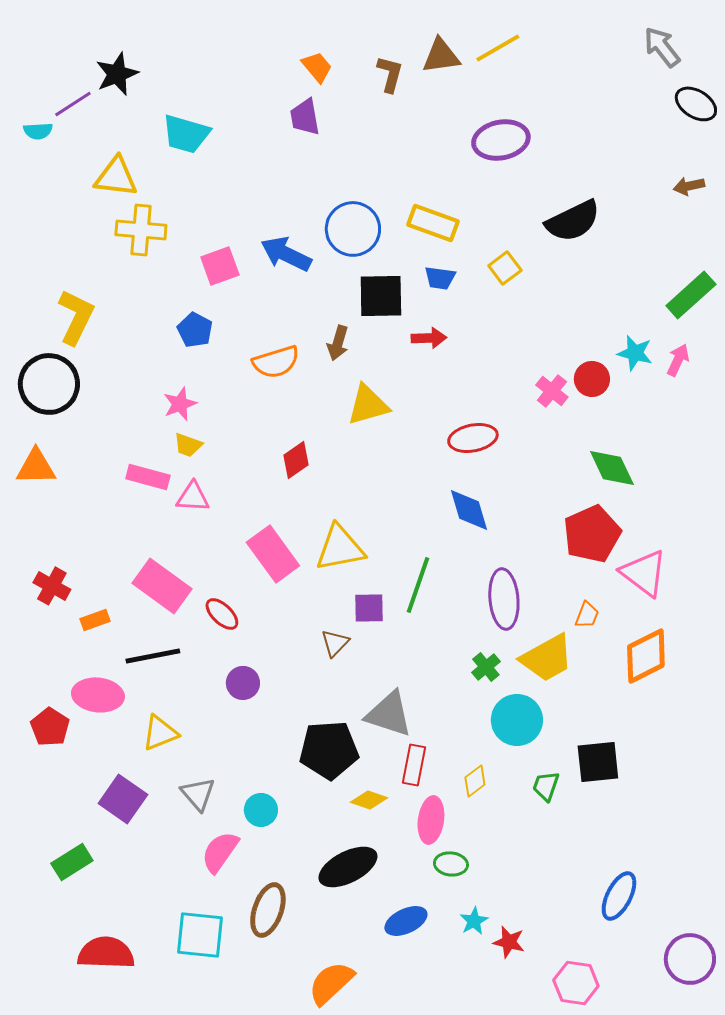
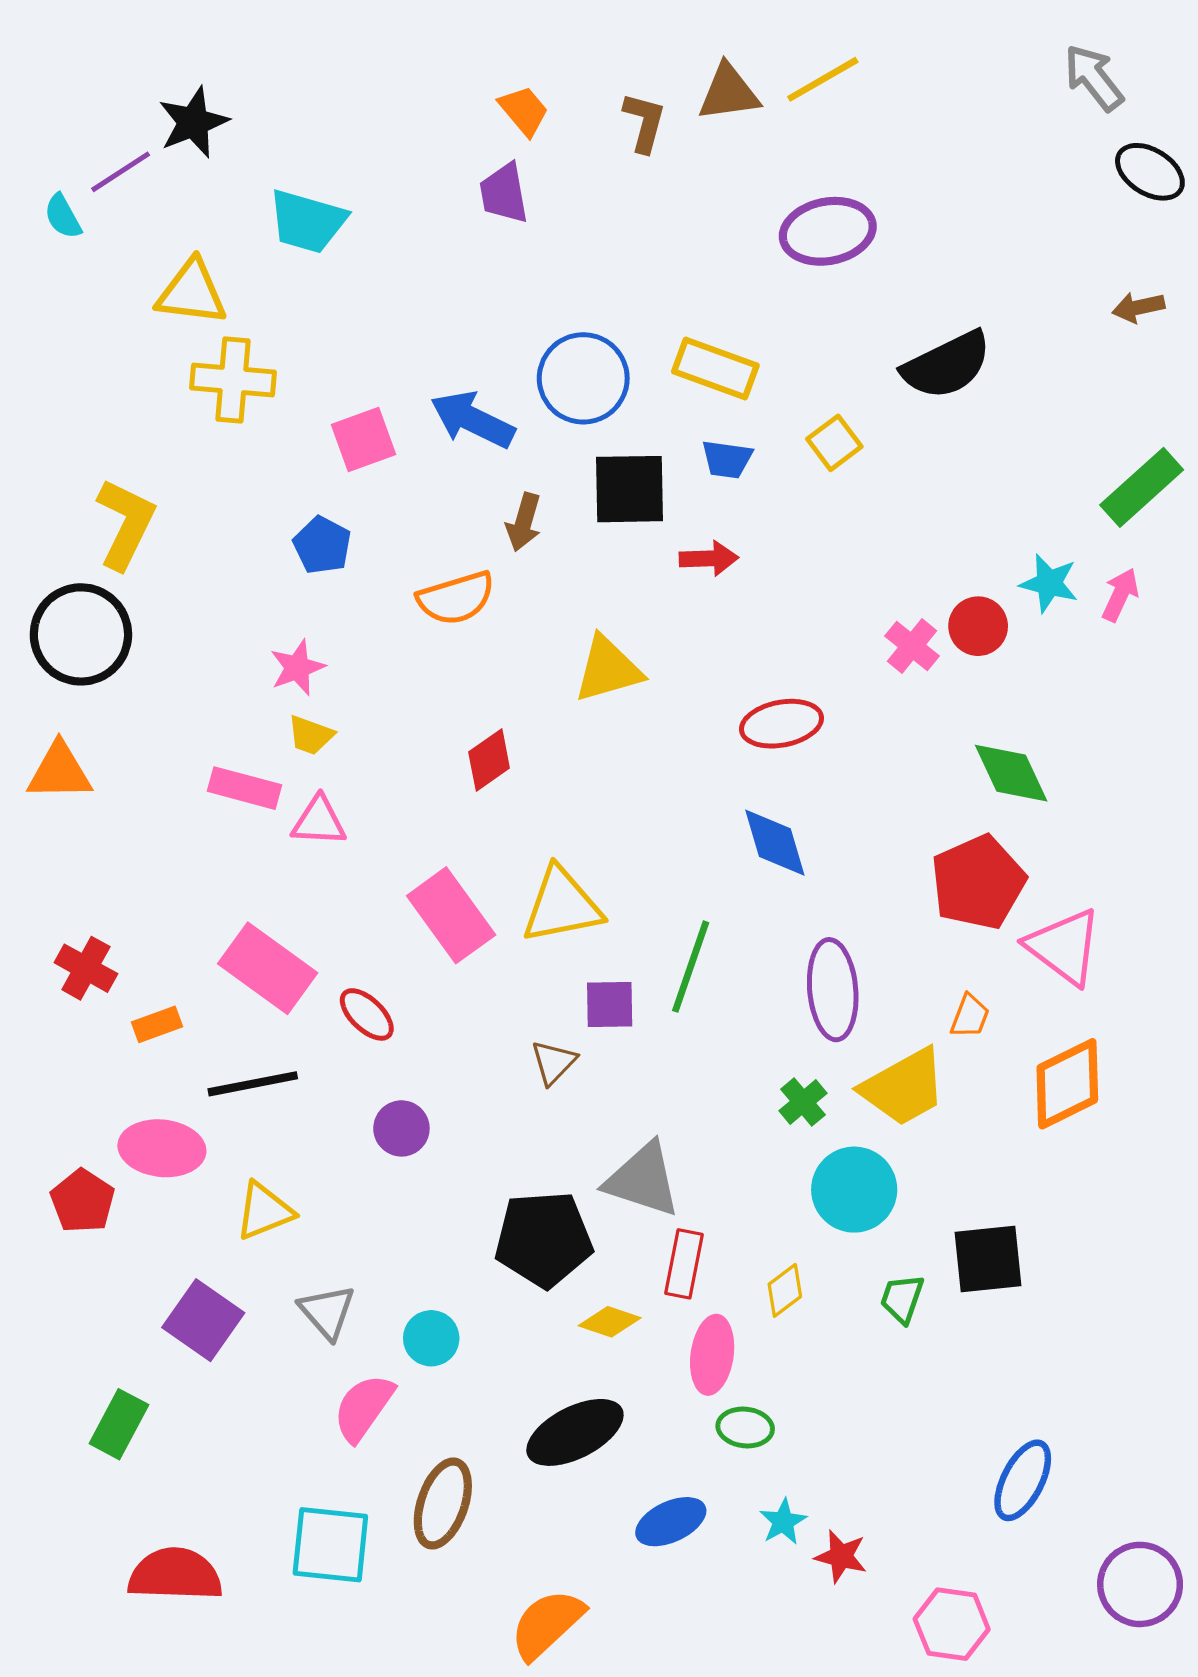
cyan semicircle: (38, 131) -> (63, 216), turned 64
brown arrow: (338, 343) -> (524, 522), moved
green rectangle: (72, 862) -> (119, 1424), turned -30

